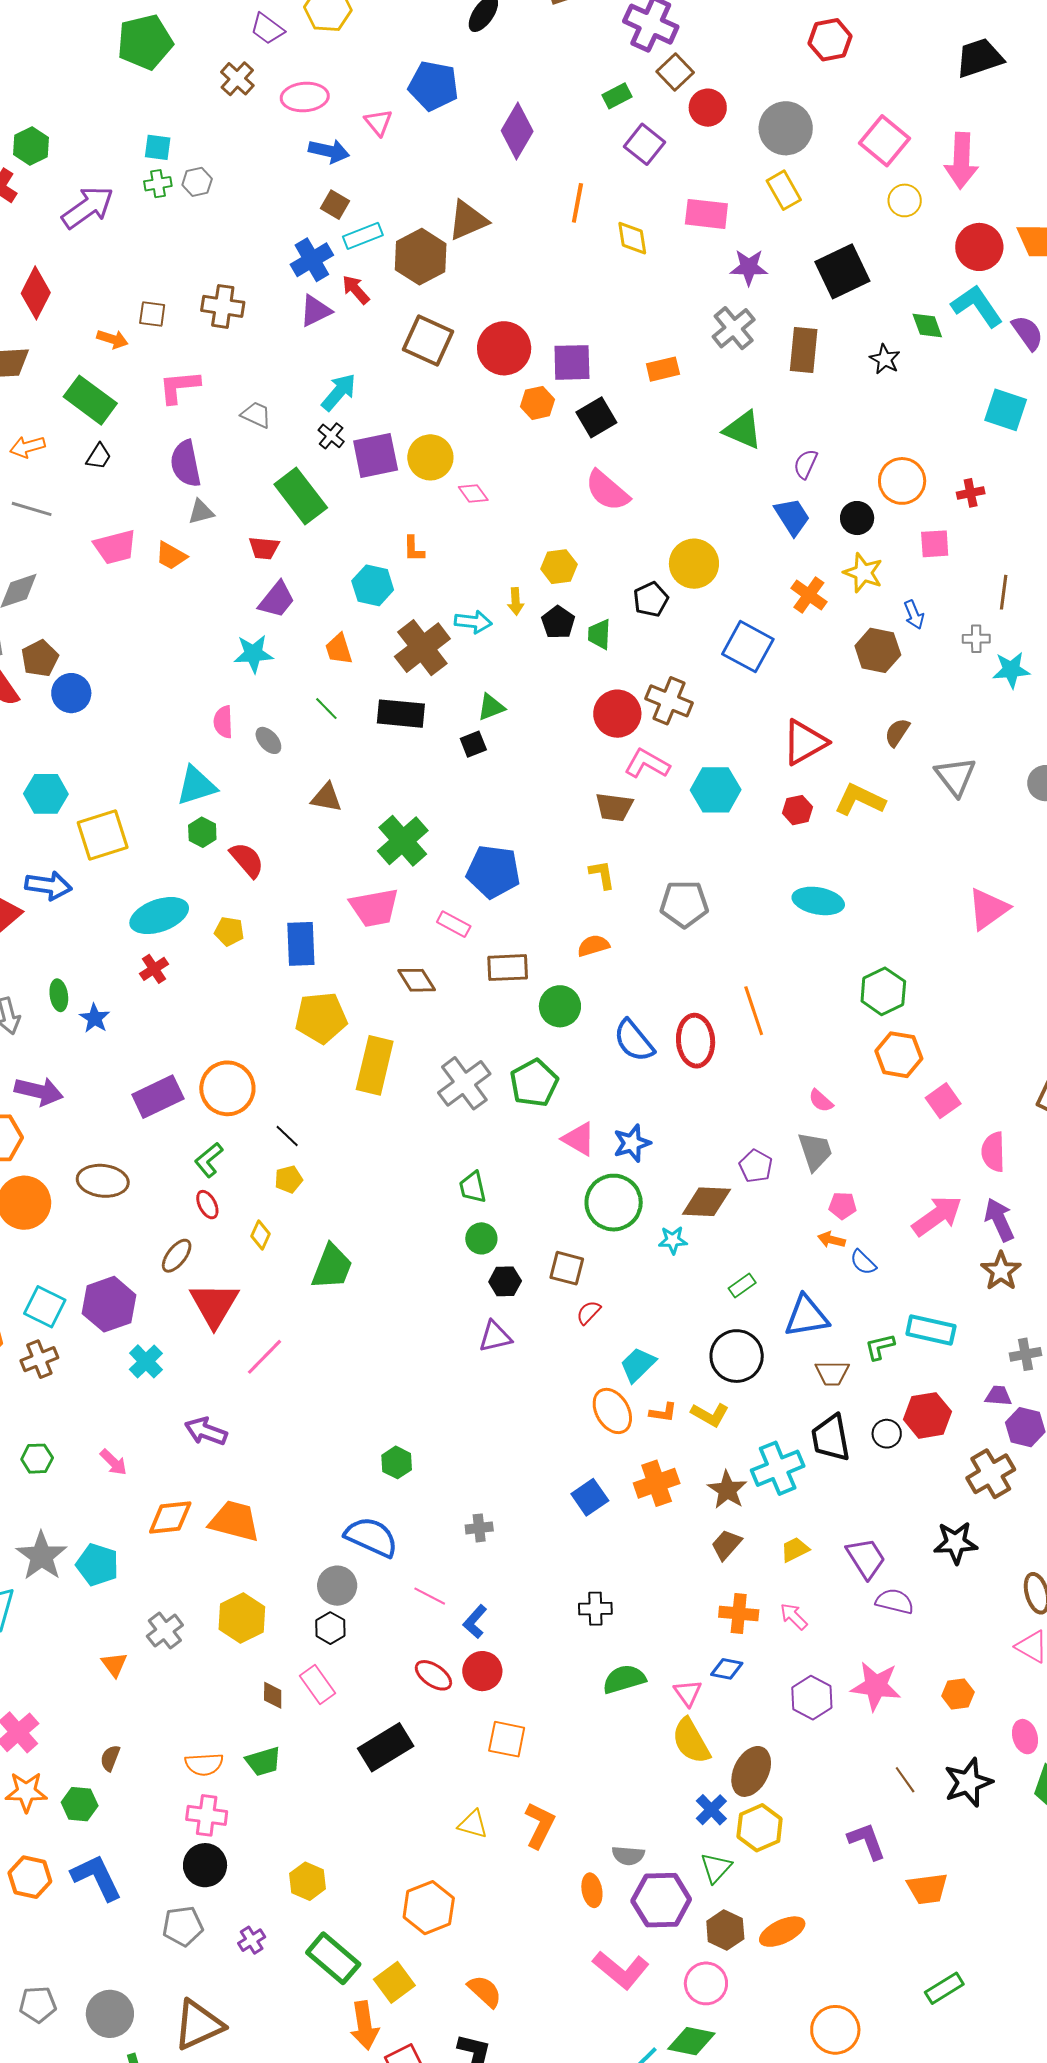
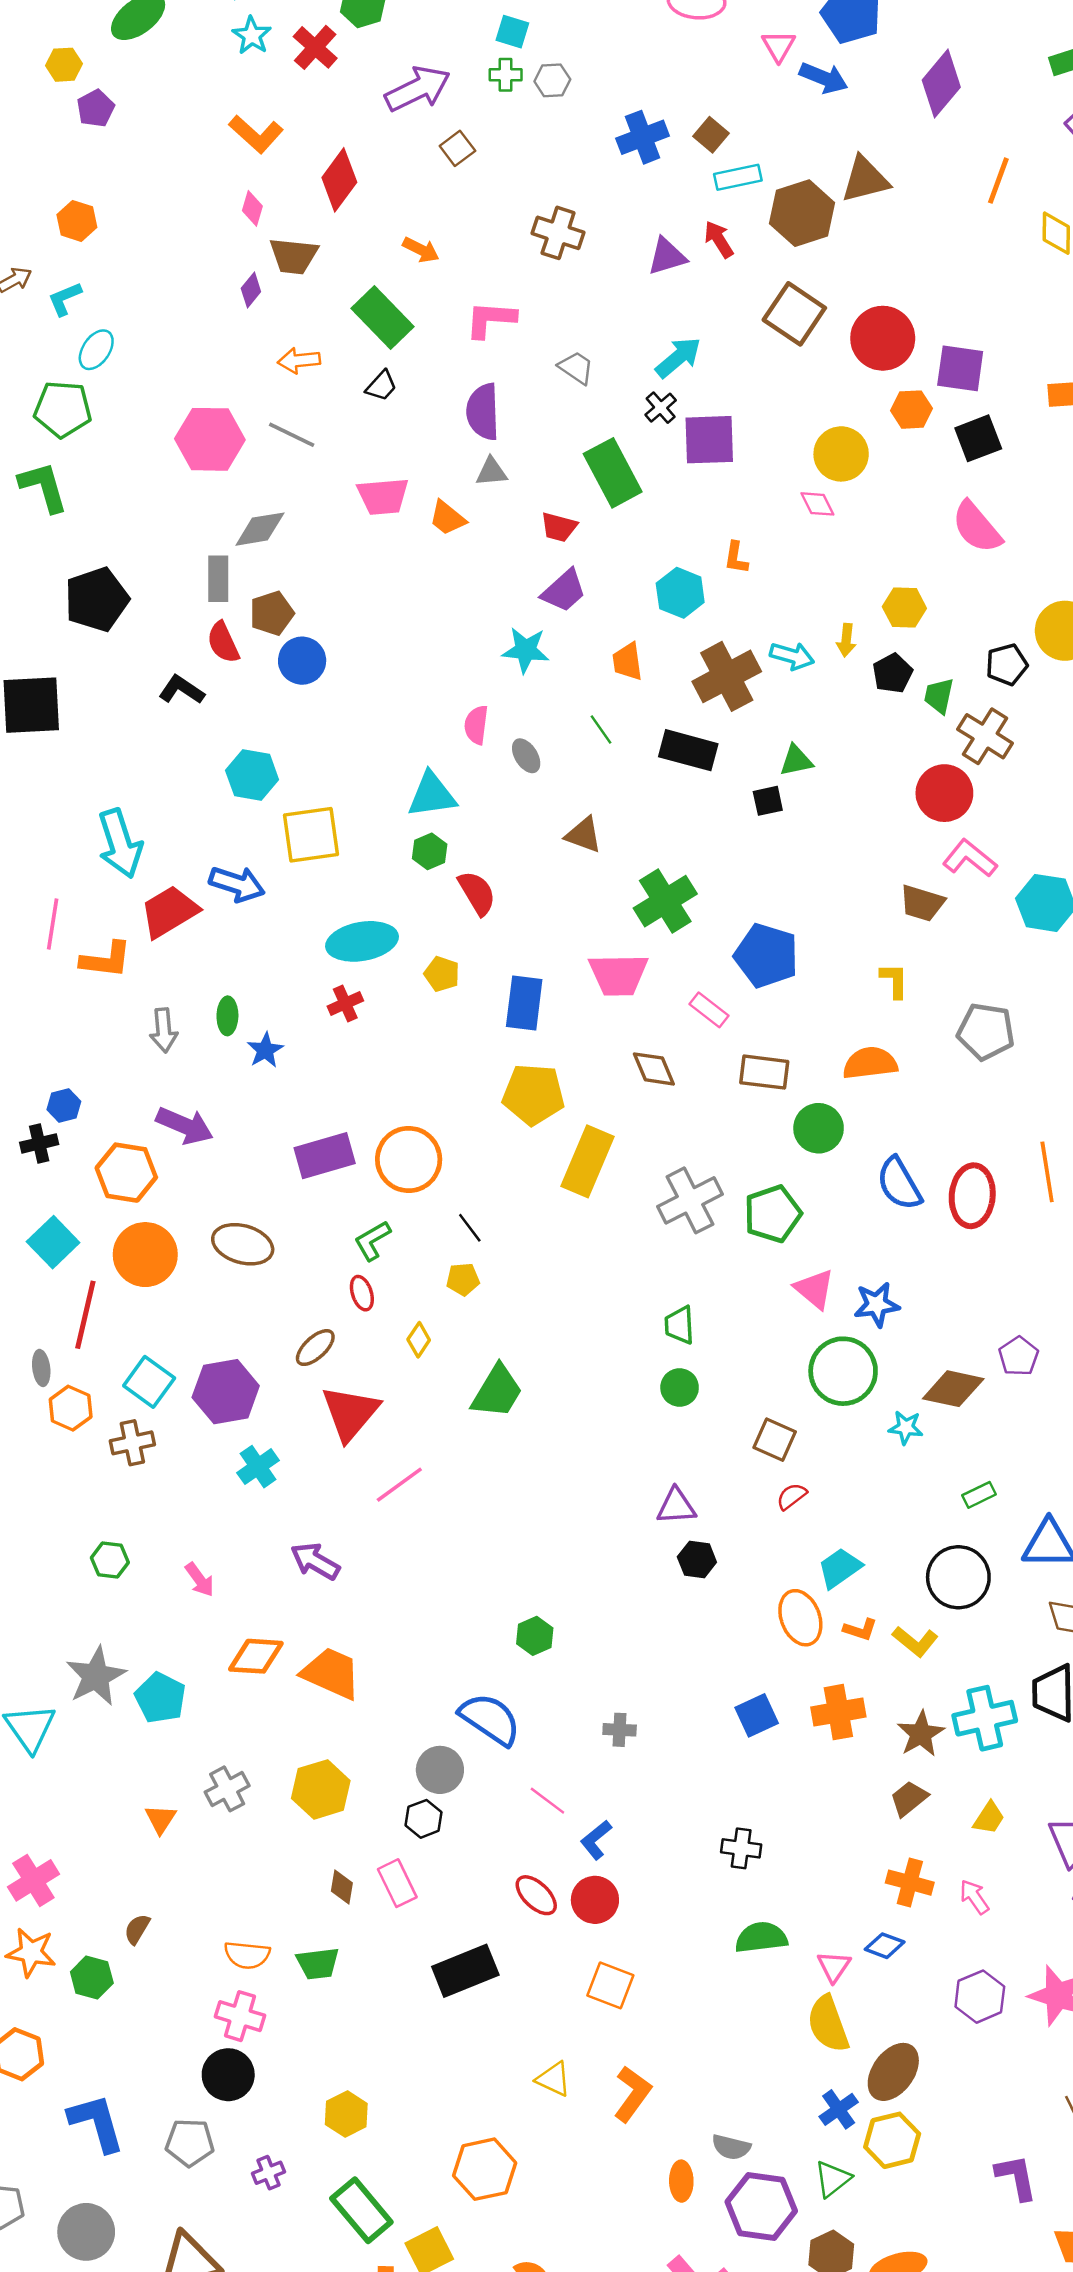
blue arrow: (329, 151) -> (824, 78), moved
blue cross: (312, 260) -> (643, 137), moved
brown square: (152, 314) -> (457, 148), moved, turned 36
yellow circle: (430, 457) -> (841, 454), moved
brown cross: (669, 701) -> (985, 736), moved
orange semicircle: (593, 946) -> (870, 1063), size x1.4
black hexagon: (505, 1281) -> (697, 1559), moved
yellow trapezoid: (795, 1550) -> (989, 1818), turned 140
blue L-shape: (97, 1877) -> (96, 2123), moved

